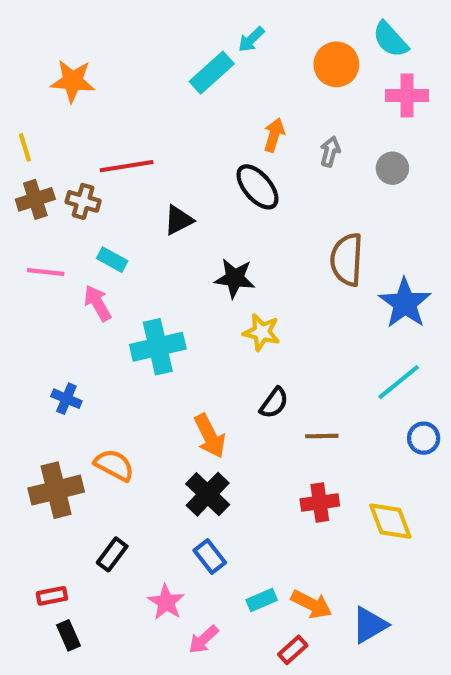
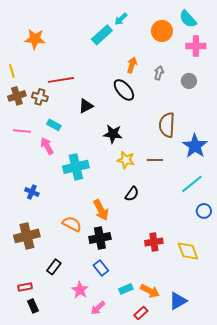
brown line: (322, 436) -> (155, 160), moved
orange semicircle: (114, 465) -> (72, 224), moved
black cross: (208, 494) -> (100, 238), turned 35

